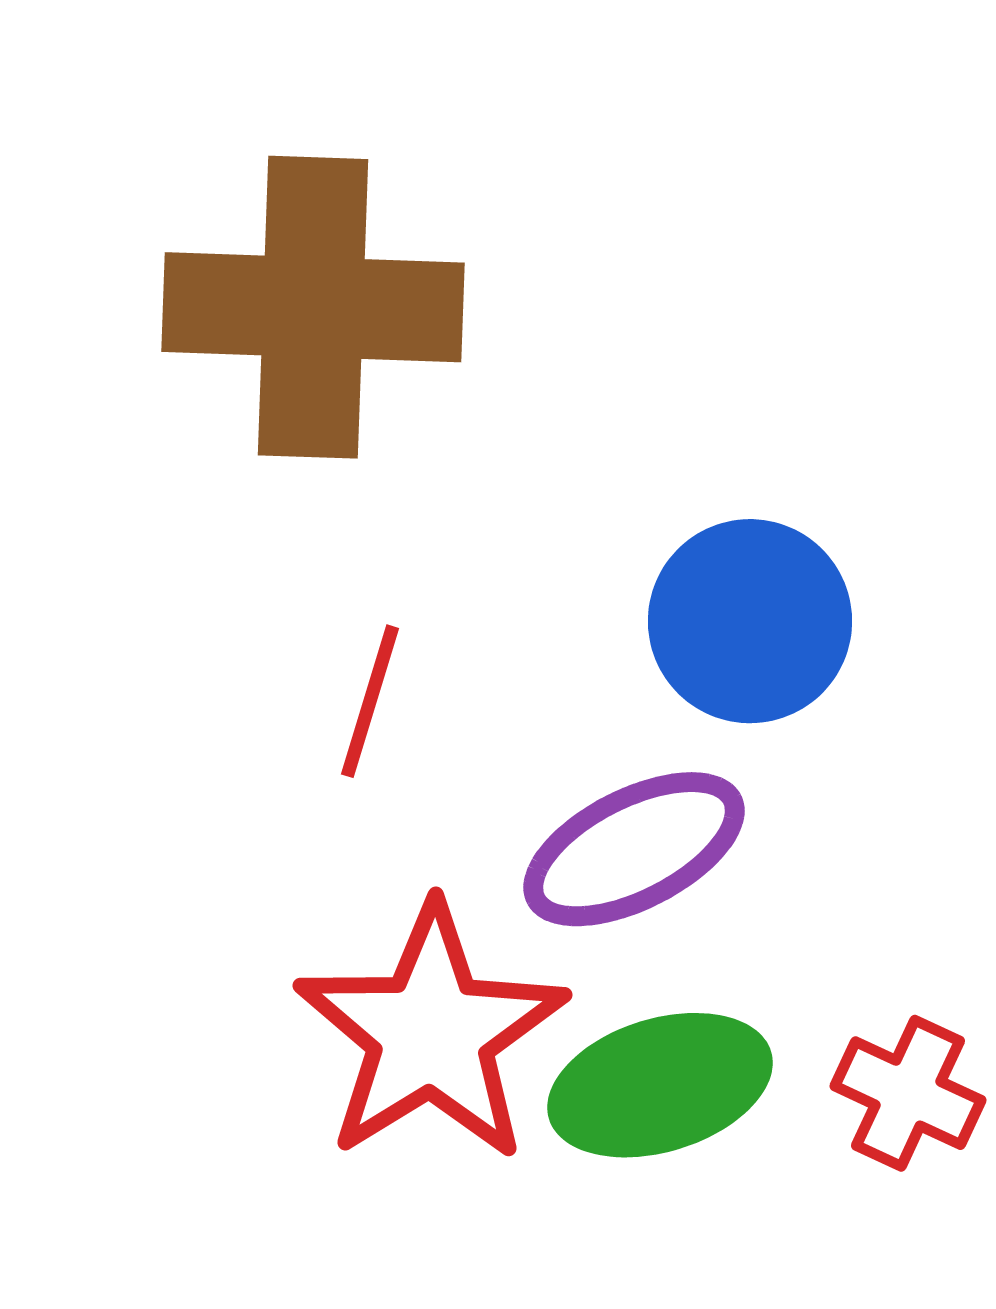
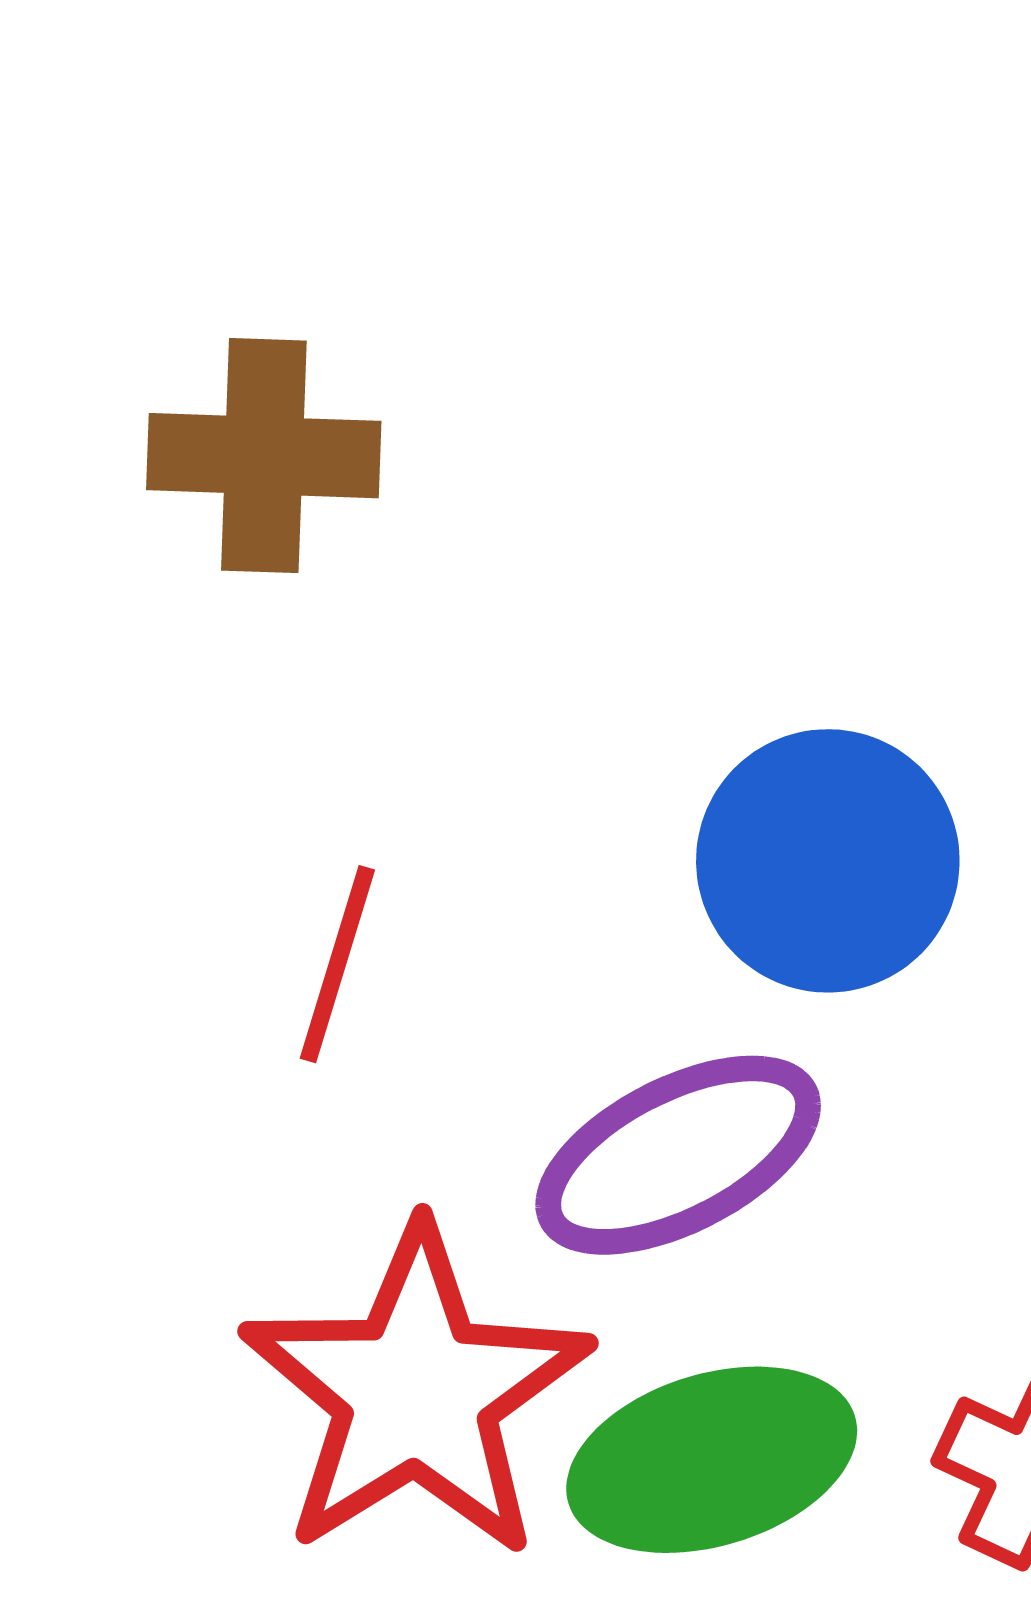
brown cross: (313, 307) -> (264, 456), size x0.6

